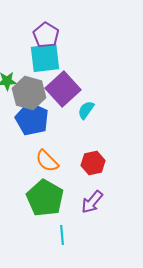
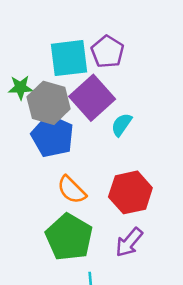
purple pentagon: (46, 35) -> (107, 52), moved
red hexagon: (93, 163) -> (130, 192), size x1.4

